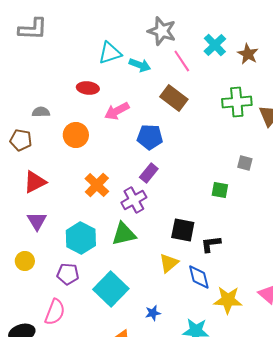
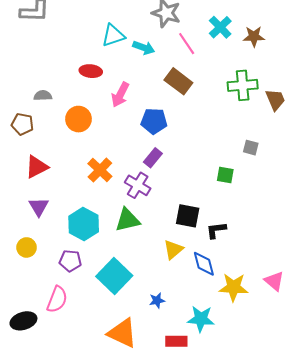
brown star: (248, 54) -> (254, 36), turned -30
pink arrow: (117, 111) -> (120, 95), turned -35
purple cross: (134, 200) -> (138, 185), turned -30

